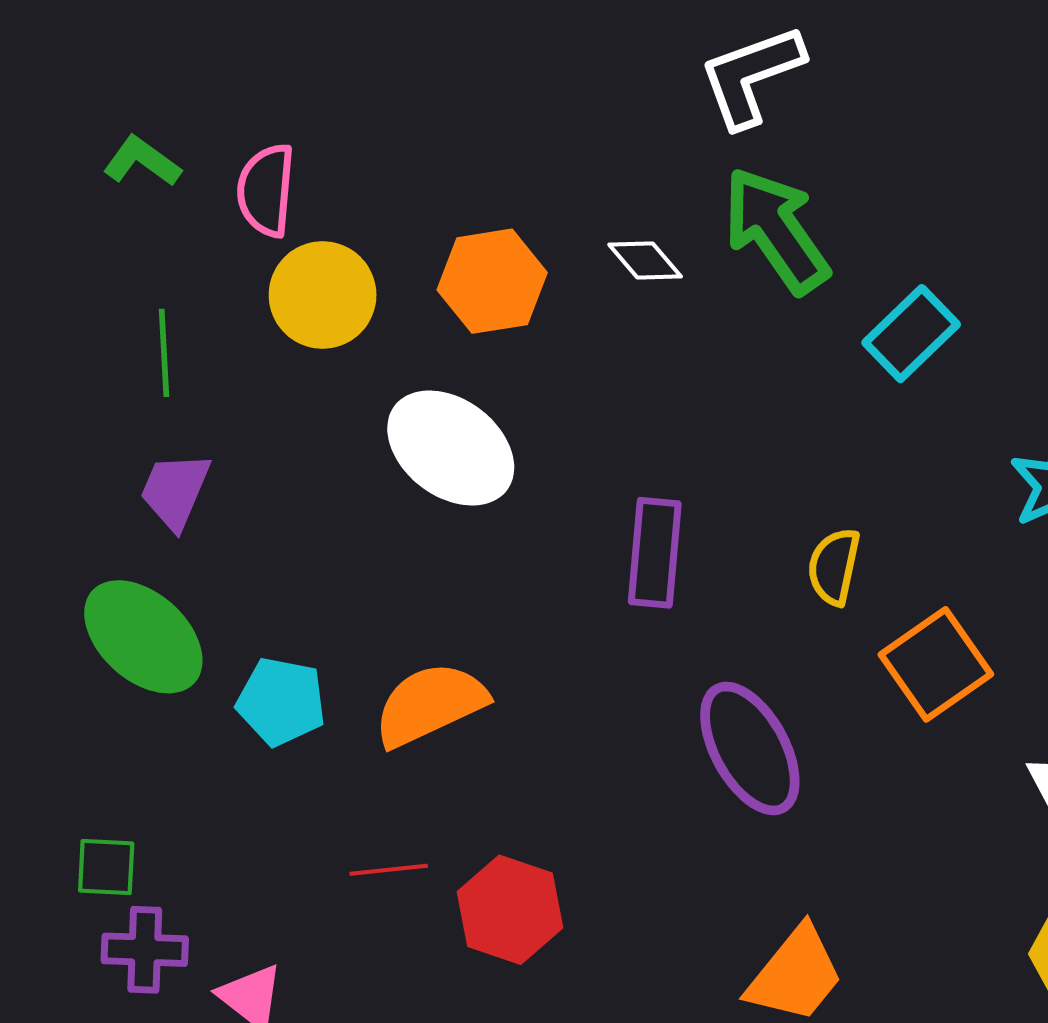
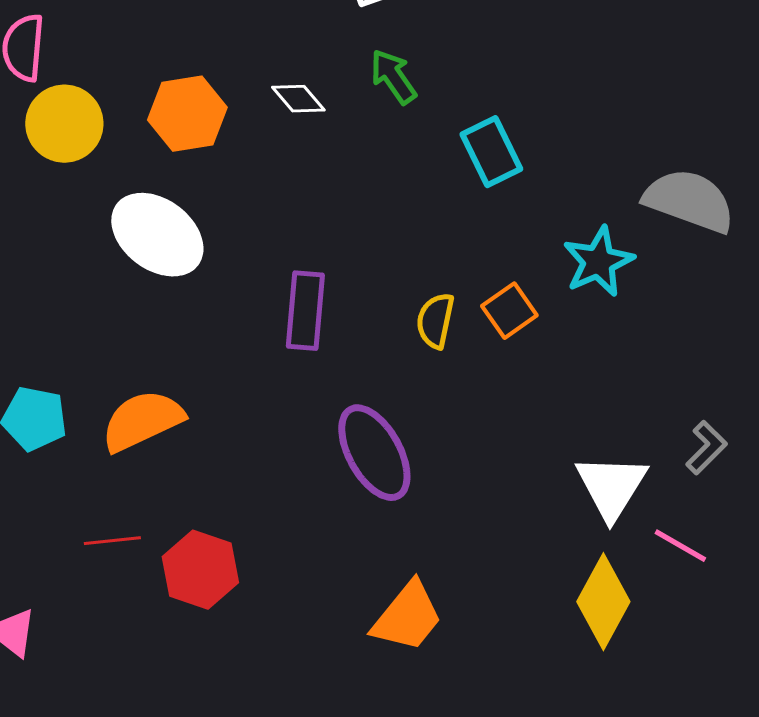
green arrow: (776, 230) -> (393, 77), size x0.6
cyan rectangle: (911, 334) -> (491, 152), turned -72
orange square: (936, 664) -> (509, 311), moved, size x0.7

